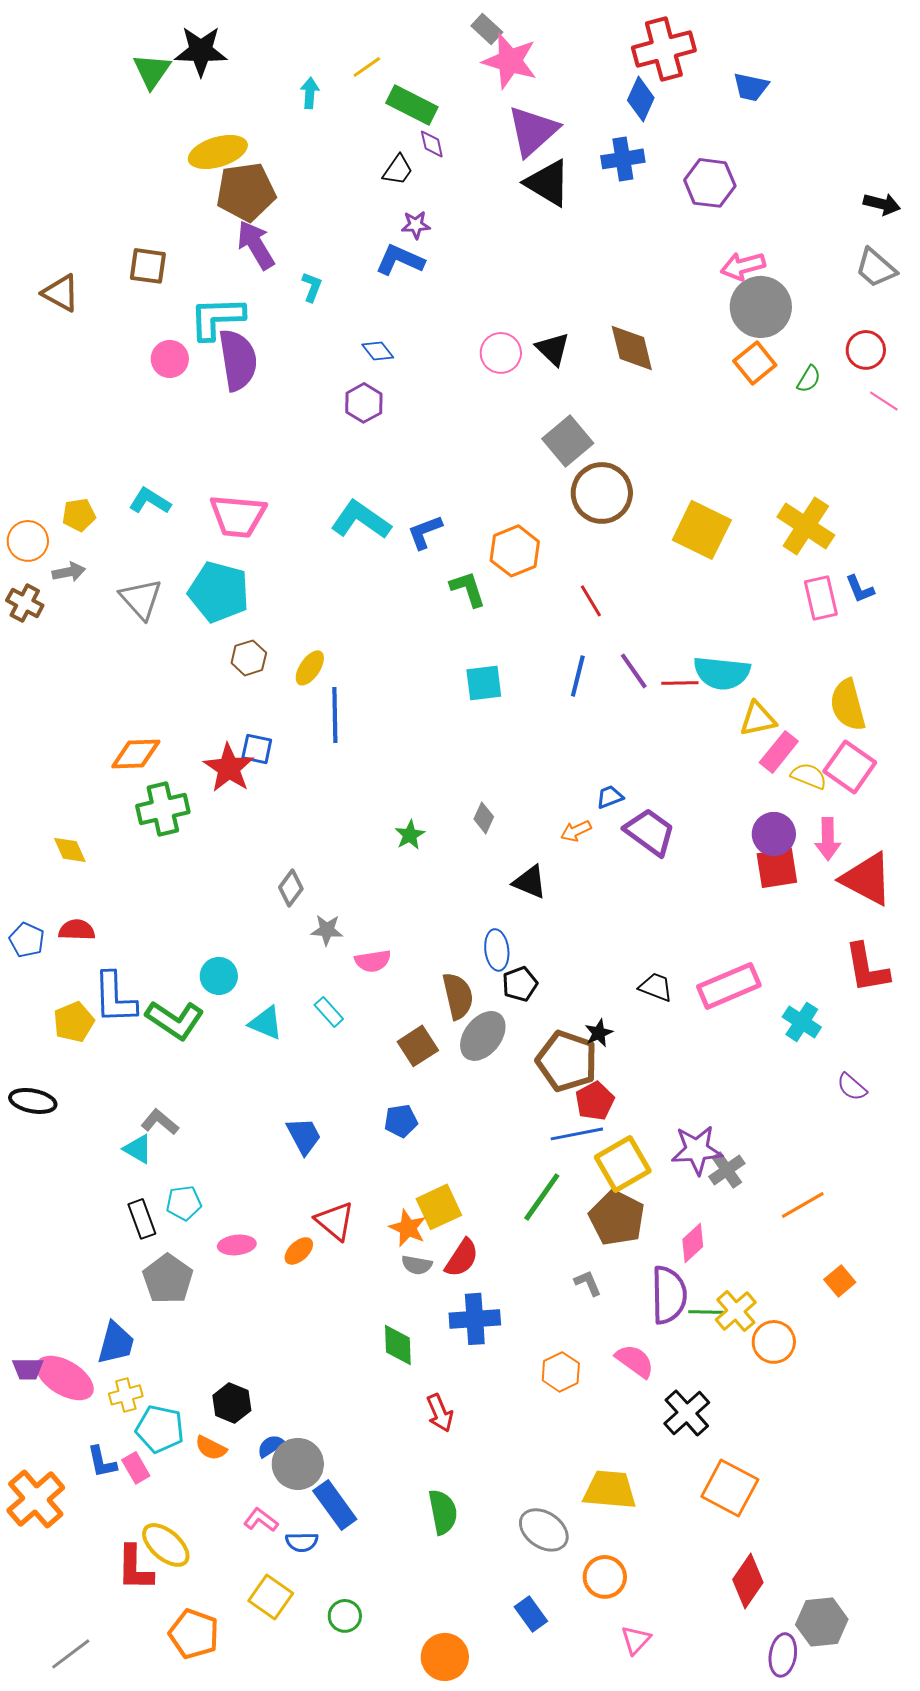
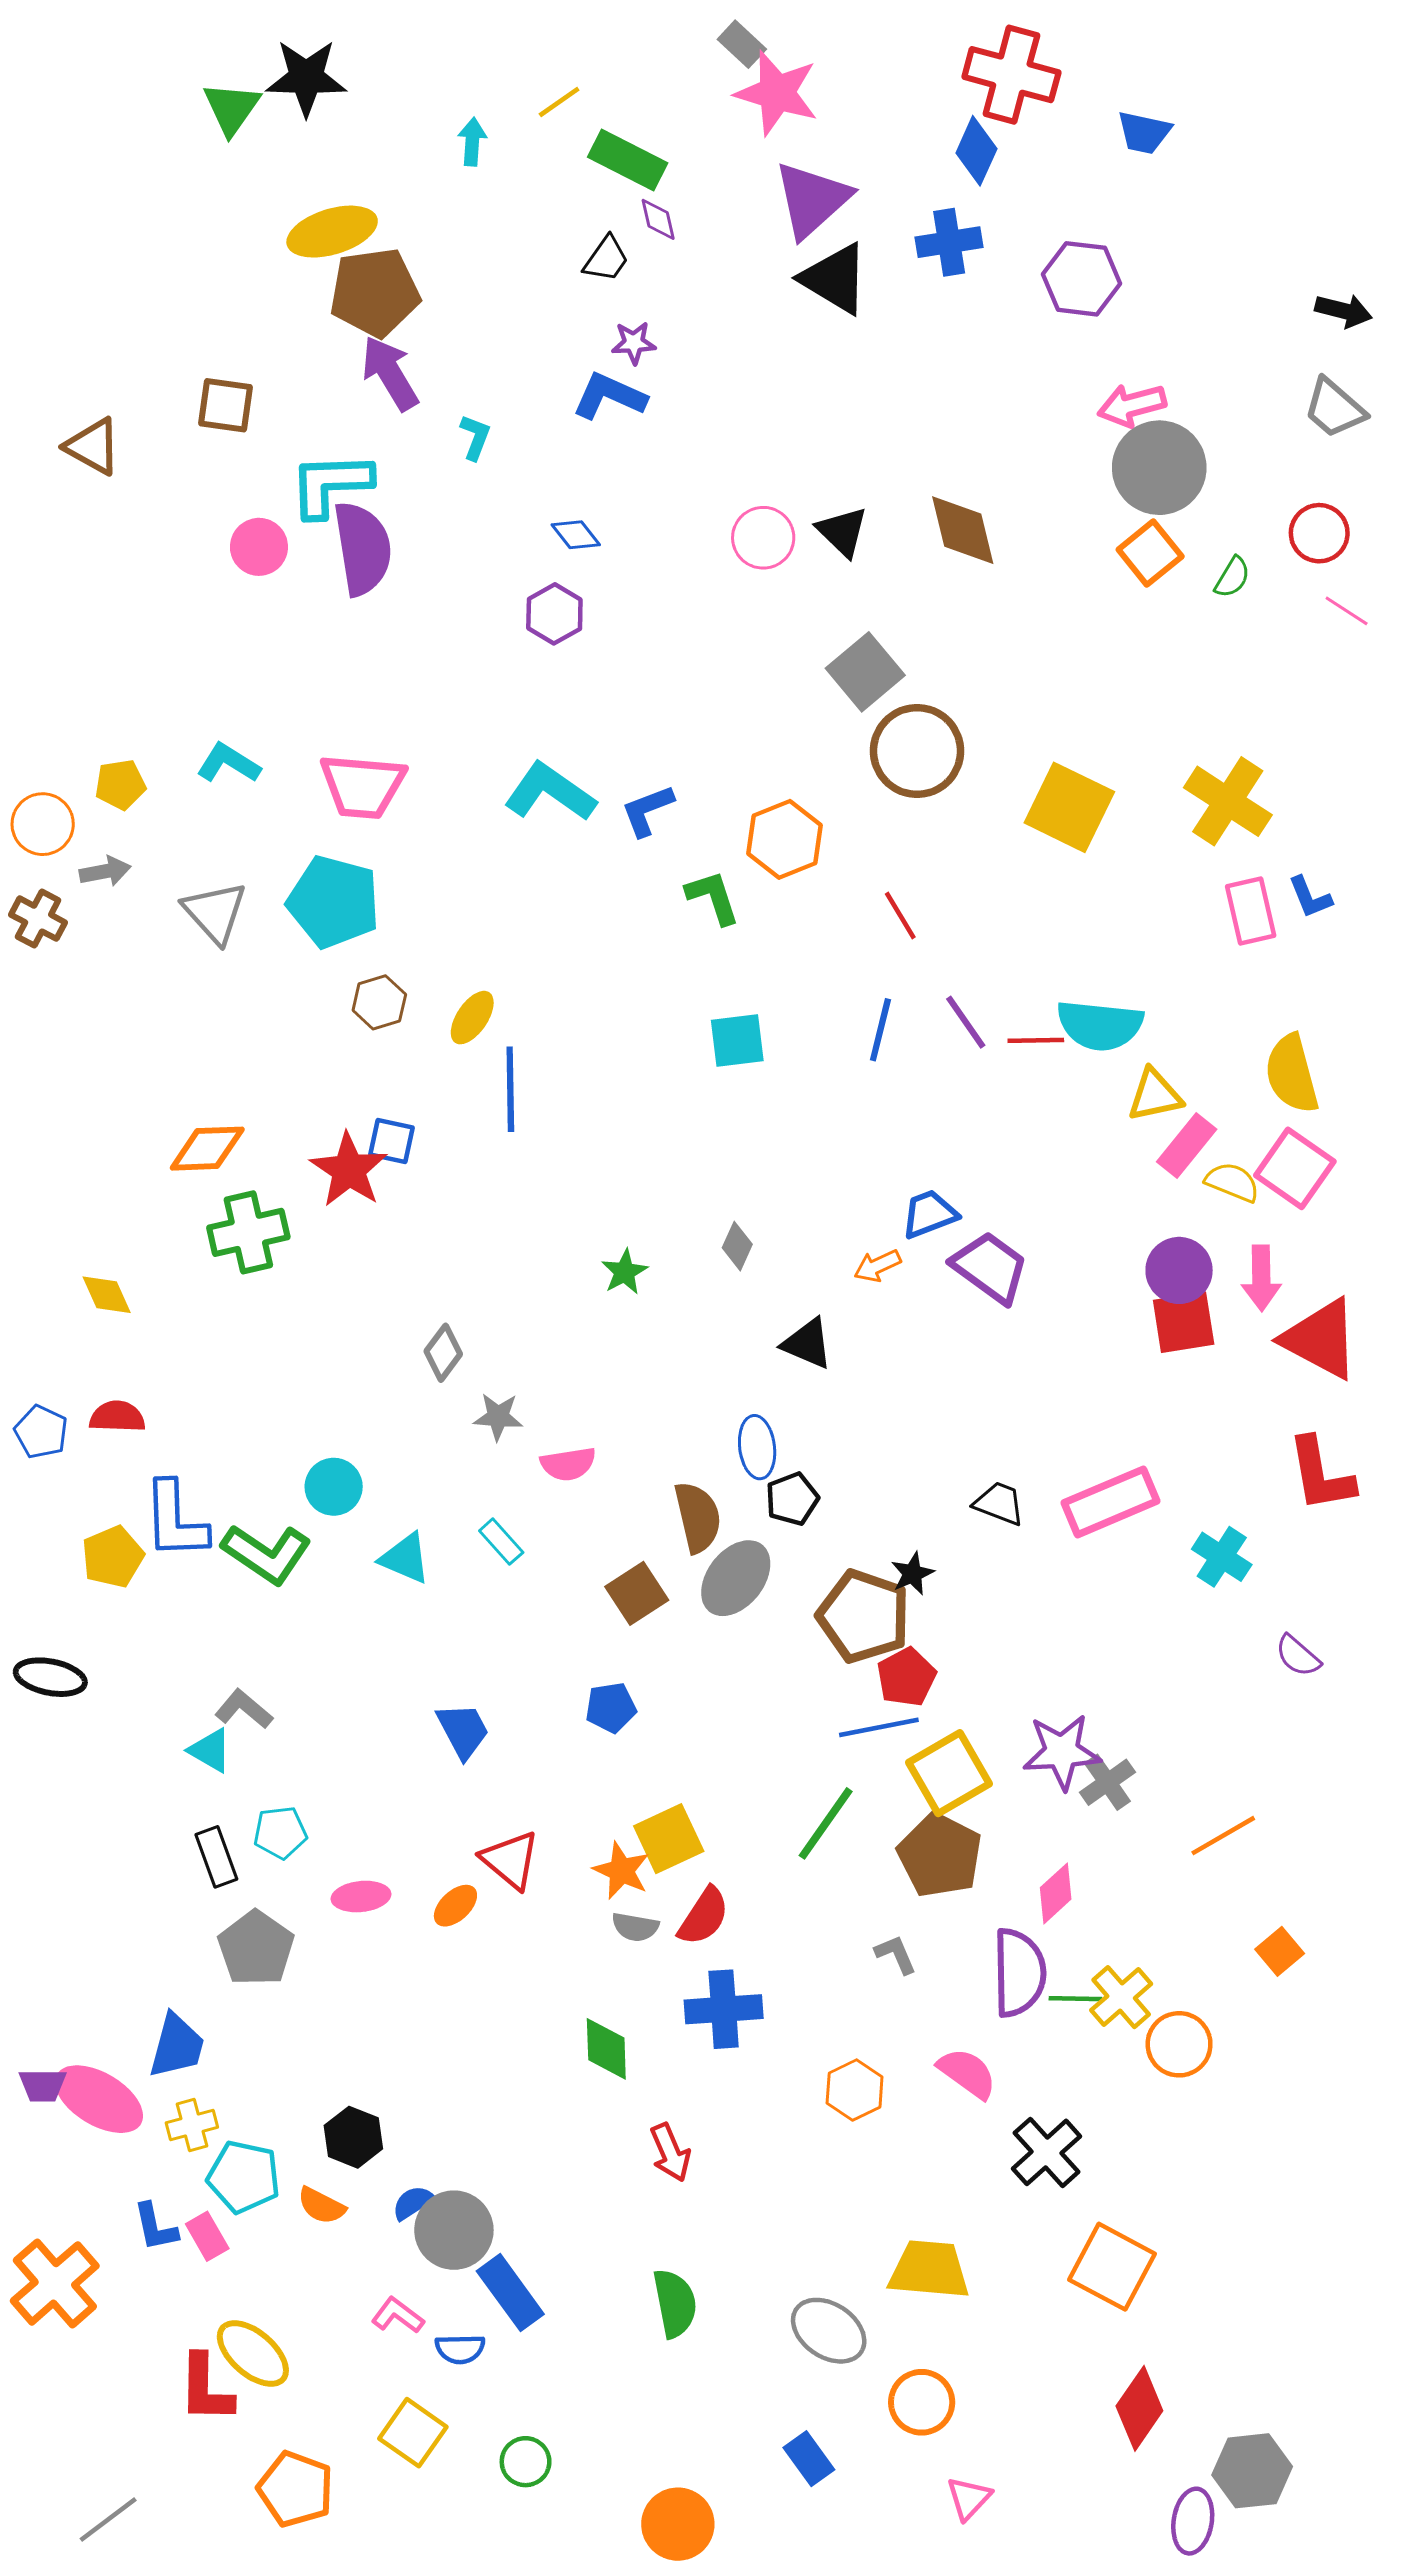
red cross: (664, 49) -> (1011, 75), turned 30
blue trapezoid: (610, 797) -> (929, 1214), size x1.4

